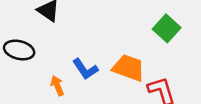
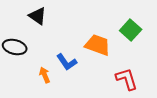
orange trapezoid: (128, 68) -> (98, 45), moved

